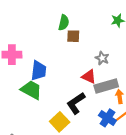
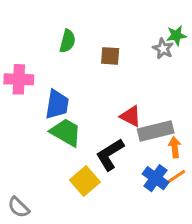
green semicircle: (64, 23) -> (67, 41), moved
gray star: (102, 58) -> (163, 49), moved
green trapezoid: (31, 90) -> (66, 132), moved

